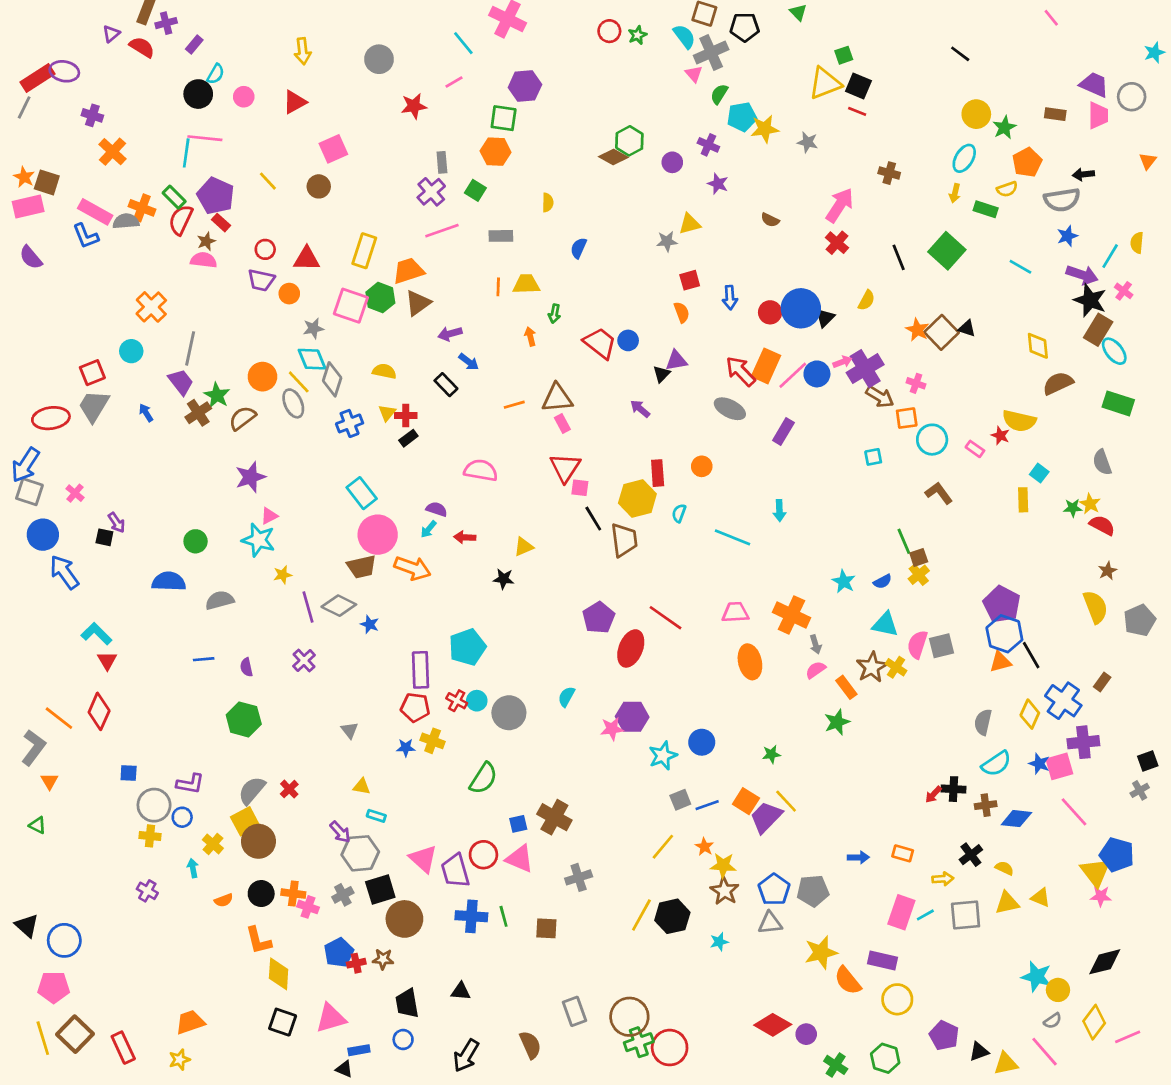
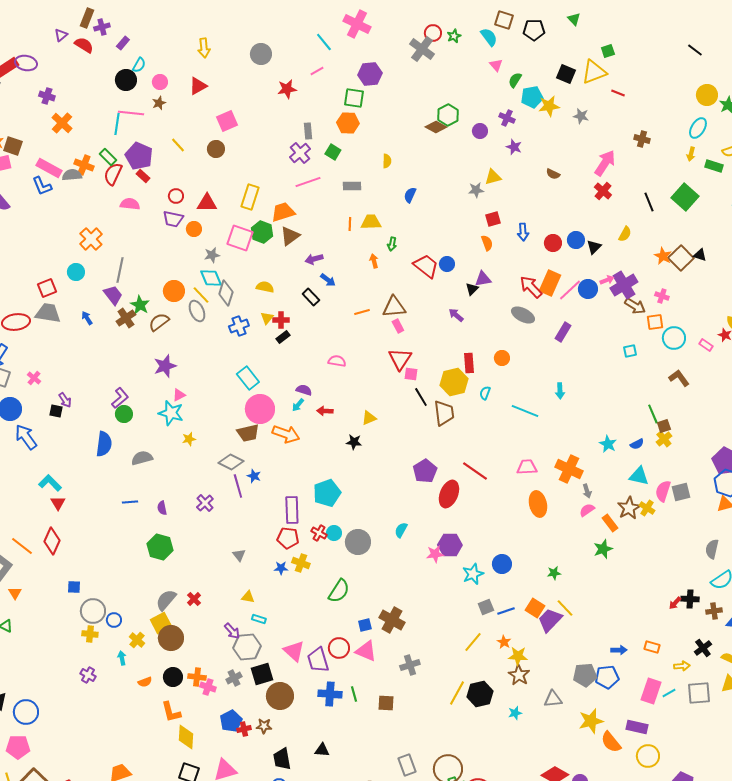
gray cross: (711, 53) -> (422, 49), moved, turned -30
black square: (858, 86) -> (566, 74), moved
brown star: (206, 241) -> (159, 103), moved
blue circle: (801, 308) -> (576, 240), size x0.6
gray trapezoid: (94, 406) -> (48, 313), turned 68
pink semicircle: (481, 470) -> (337, 361), size x0.7
blue semicircle: (169, 581) -> (104, 444), turned 95
purple line: (308, 607) -> (238, 486), moved
purple L-shape: (190, 784) -> (120, 398), moved, turned -50
blue pentagon: (774, 890) -> (607, 677), moved, turned 30

